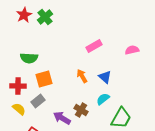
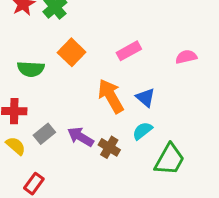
orange arrow: (82, 76) -> (111, 96), size x1.6
orange square: (44, 79) -> (72, 52), moved, turned -30
purple arrow: (62, 118) -> (81, 137), moved

